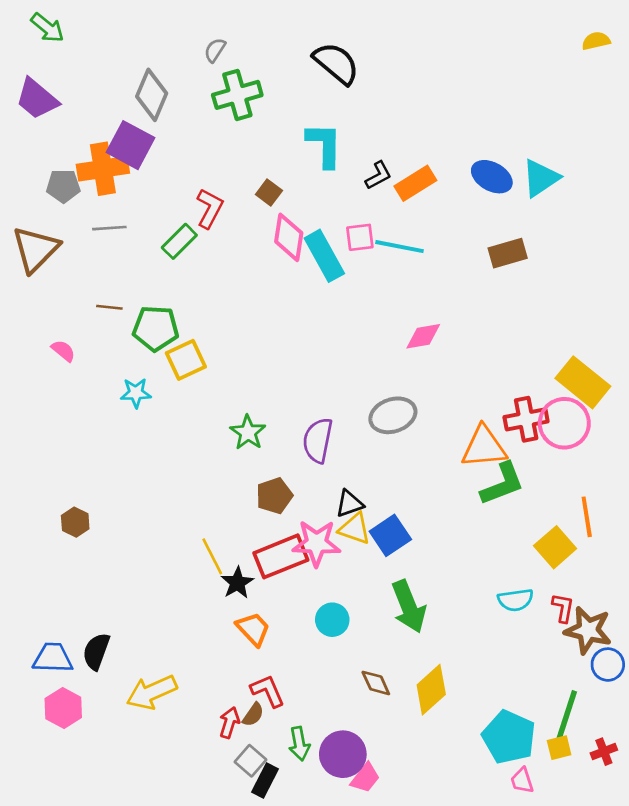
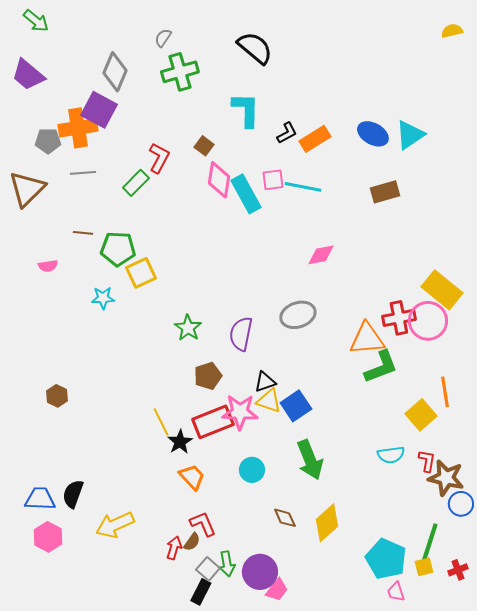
pink semicircle: (63, 351) -> (48, 266), turned 132
gray square: (251, 761) -> (208, 569), moved

